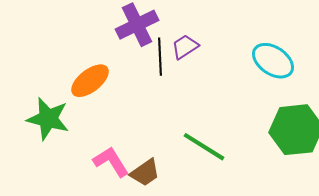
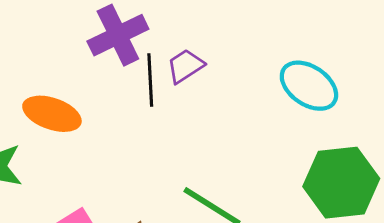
orange ellipse: (90, 81) -> (52, 114), turned 57

